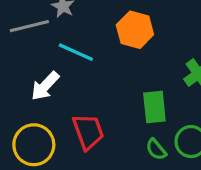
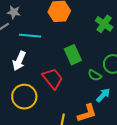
green rectangle: (154, 107) -> (73, 55), moved

